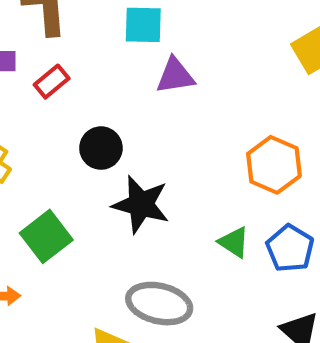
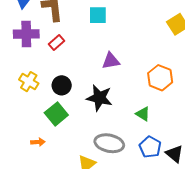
purple triangle: (175, 76) -> (111, 61), moved
black circle: (101, 148) -> (62, 85), moved
blue pentagon: (290, 248) -> (150, 147), moved

